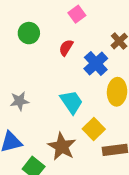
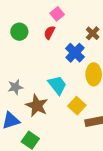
red semicircle: (66, 48) -> (49, 32), moved
brown star: (62, 147) -> (37, 106), moved

